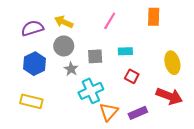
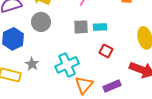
gray square: (95, 56) -> (81, 27), moved
gray star: (71, 69) -> (32, 64), moved

